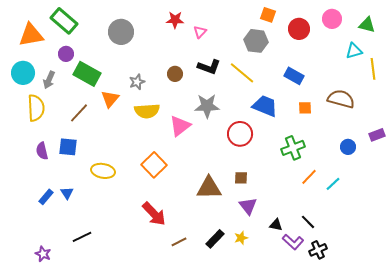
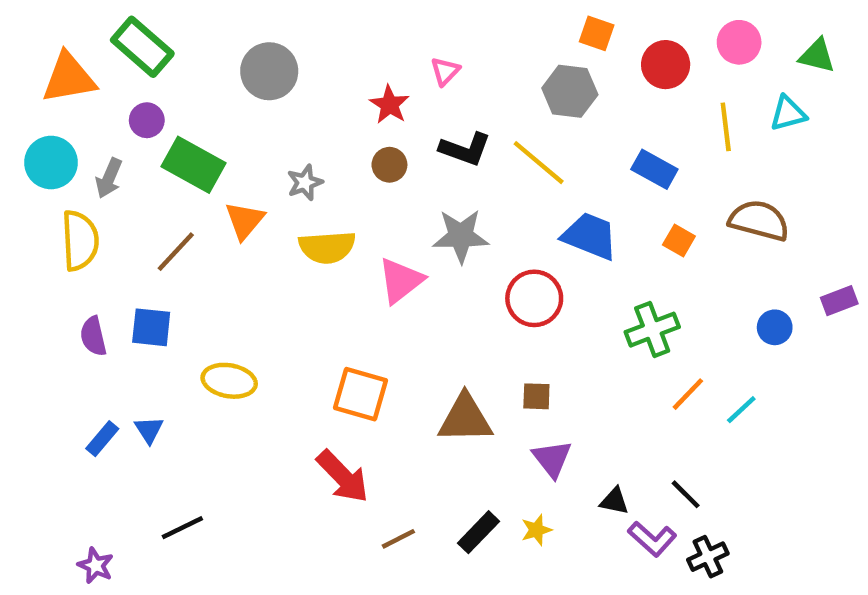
red star: (175, 20) -> (389, 105), moved, turned 30
yellow line: (373, 69) -> (726, 127), moved
orange square: (305, 108) -> (679, 240), turned 32
orange square: (154, 165) -> (361, 394), moved, turned -30

